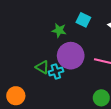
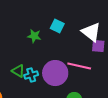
purple circle: (71, 56) -> (55, 73), moved

